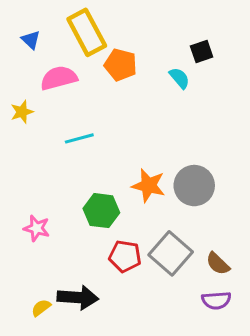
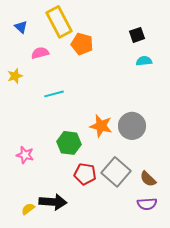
pink semicircle: (59, 78) -> (40, 53), size x0.7
cyan semicircle: (179, 78) -> (144, 61), moved, turned -56

